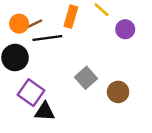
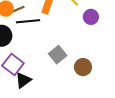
black triangle: (45, 112) -> (23, 80), turned -42

